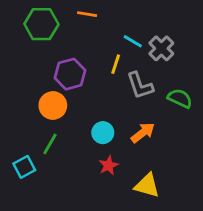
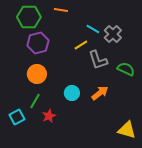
yellow line: (116, 64) -> (81, 45), turned 40
purple hexagon: (70, 74) -> (38, 43), moved
red star: (109, 165) -> (49, 116), moved
yellow triangle: (147, 185) -> (127, 130), moved

